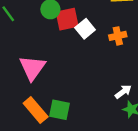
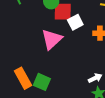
pink triangle: (32, 68) -> (52, 39), moved

